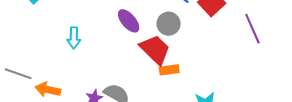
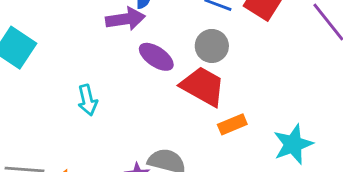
orange rectangle: (169, 70) -> (232, 124), moved

